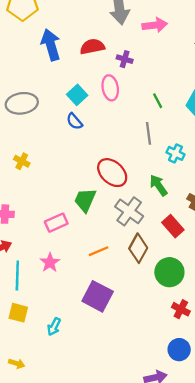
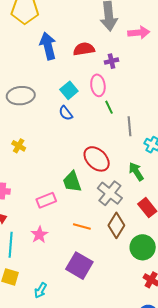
purple cross: (125, 59) -> (112, 61), turned -32
green line: (158, 101) -> (109, 107), moved
green trapezoid: (85, 200) -> (72, 182), turned -45
orange line: (99, 251) -> (82, 227), turned 36

